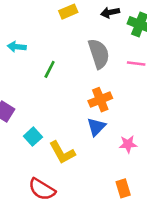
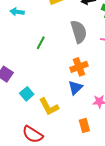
cyan arrow: (17, 47) -> (17, 12), moved
orange rectangle: (123, 188) -> (84, 125), moved

